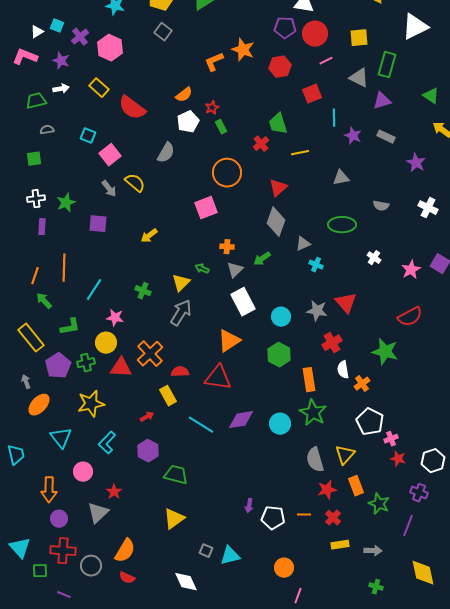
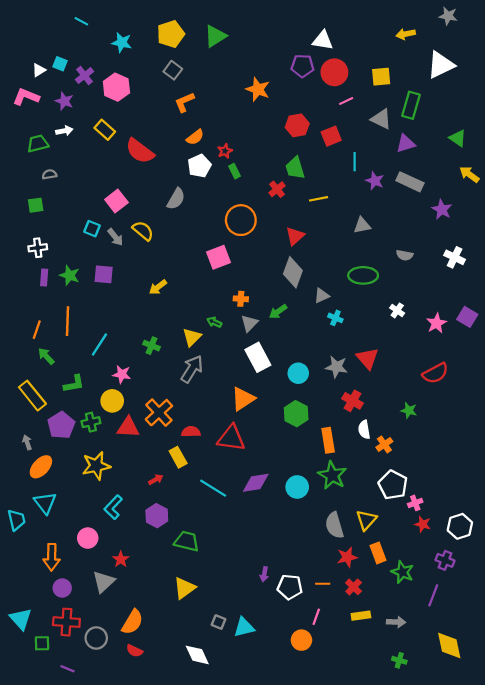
orange L-shape: (214, 62) -> (184, 102), moved
red hexagon: (280, 67) -> (297, 125), moved
cyan square: (88, 136) -> (92, 229), moved
gray rectangle: (386, 137) -> (410, 182), size x1.4
green star: (66, 203) -> (70, 275), moved, turned -30
red cross: (332, 343) -> (352, 401), turned -30
green star: (385, 352) -> (409, 410), size x0.6
cyan triangle: (61, 438) -> (45, 503), moved
pink line: (298, 596) -> (316, 617), moved

